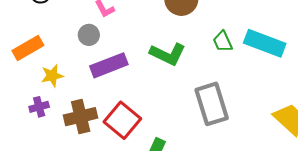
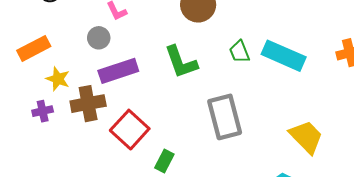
green L-shape: (168, 54) -> (181, 62), turned 42
yellow star: (52, 76) -> (58, 79), turned 30
brown cross: (81, 117) -> (88, 104), moved

